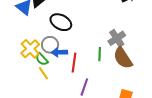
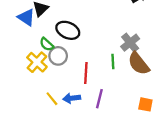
blue arrow: (59, 52) -> (72, 98), moved
green semicircle: (42, 59) -> (47, 44), moved
yellow line: (43, 73) -> (52, 99), moved

